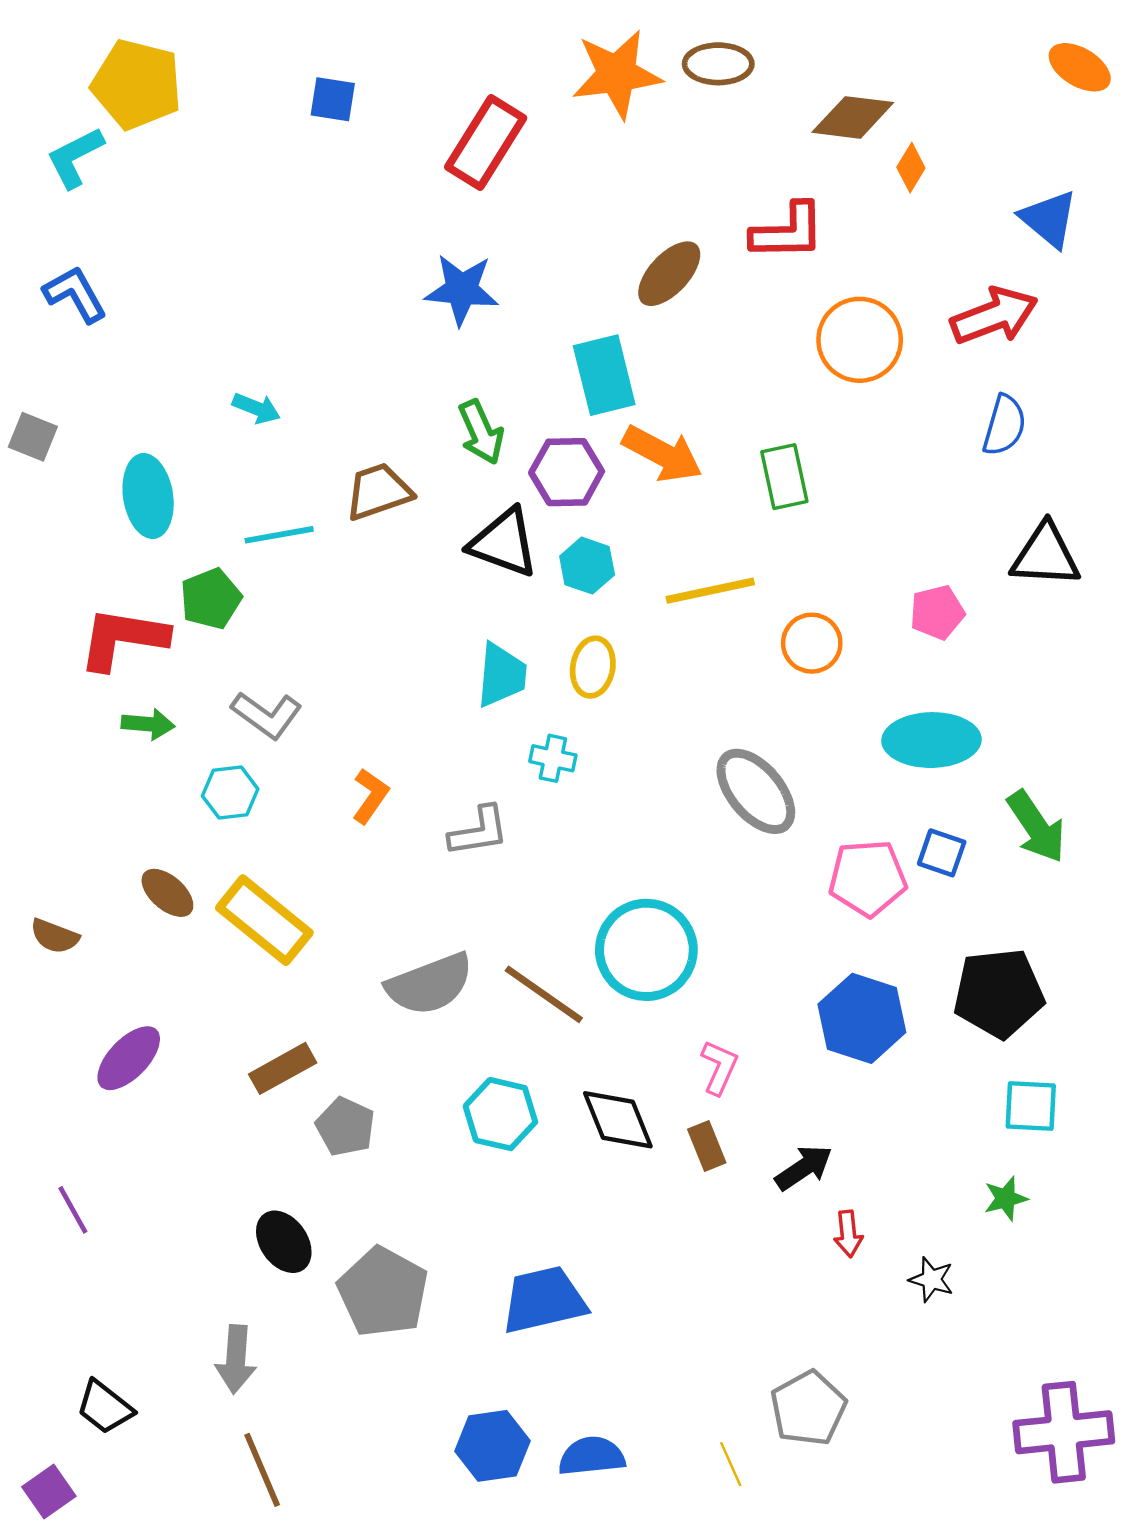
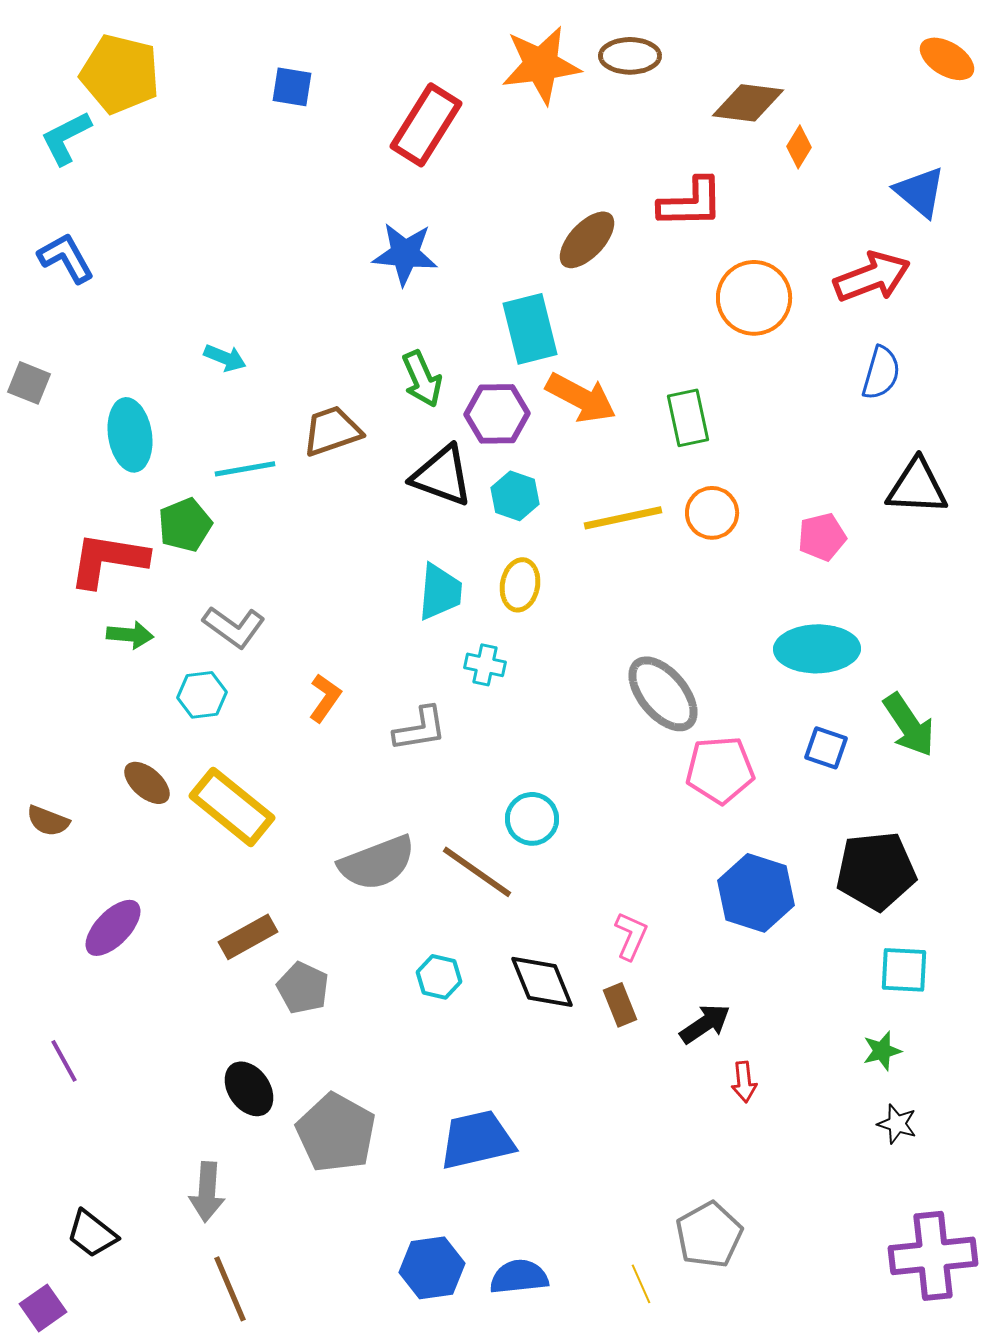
orange circle: (812, 643) -> (712, 513), moved
pink pentagon: (868, 878) -> (720, 770), moved
cyan circle: (646, 950) -> (532, 819), moved, size x0.6
cyan hexagon: (500, 1114) -> (439, 977), size x0.7
black star: (931, 1279) -> (897, 1124), moved

